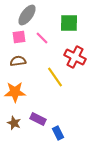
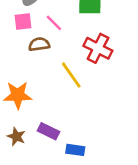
brown semicircle: (18, 61) -> (39, 44), moved
blue rectangle: (58, 133) -> (75, 150), turned -56

